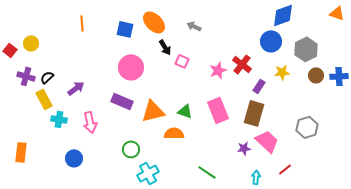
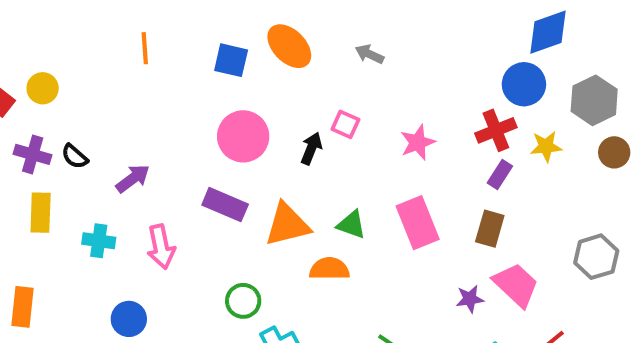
black arrow: (165, 47) -> (311, 148), moved, turned -126
red cross: (242, 64) -> (496, 130), moved, turned 30
black semicircle: (47, 77) -> (75, 156), turned -96
yellow rectangle: (44, 99) -> (41, 213), moved, turned 30
brown rectangle: (254, 113) -> (490, 229), size x0.7

